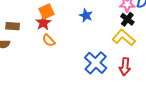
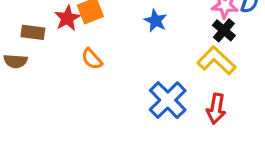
red star: (43, 23) -> (67, 18), moved

